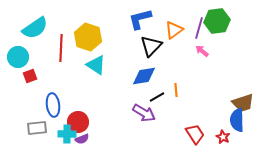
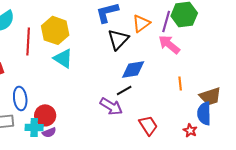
pink arrow: (202, 51) -> (169, 44), size x1.6
blue diamond: (144, 76) -> (133, 69), moved
orange line: (176, 90) -> (180, 83), moved
red trapezoid: (195, 134) -> (148, 125), moved

